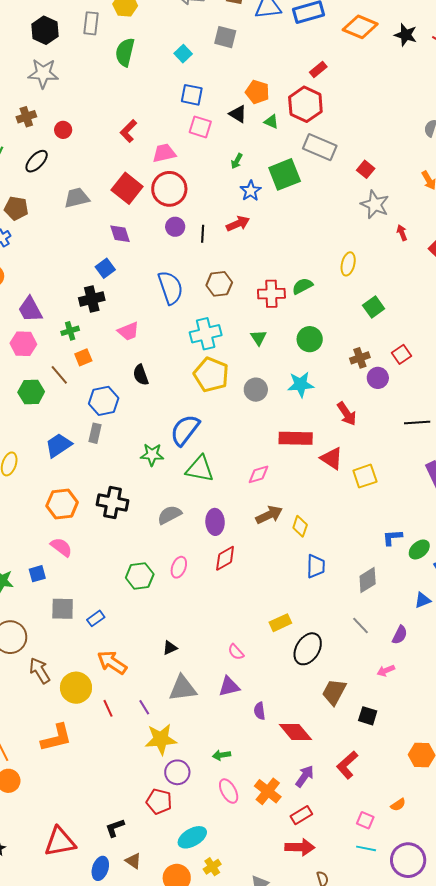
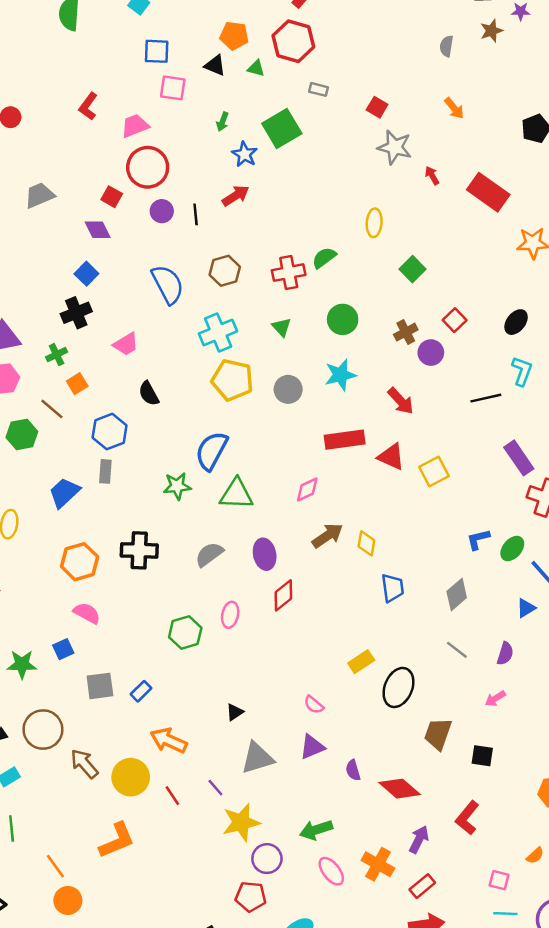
gray rectangle: (320, 147) -> (319, 89), size x0.5
red square: (127, 188) -> (112, 197), moved, size x0.6
green arrow: (221, 755) -> (316, 830), size x1.5

